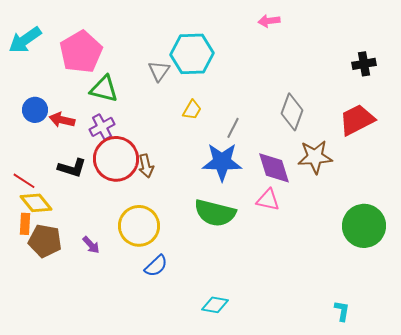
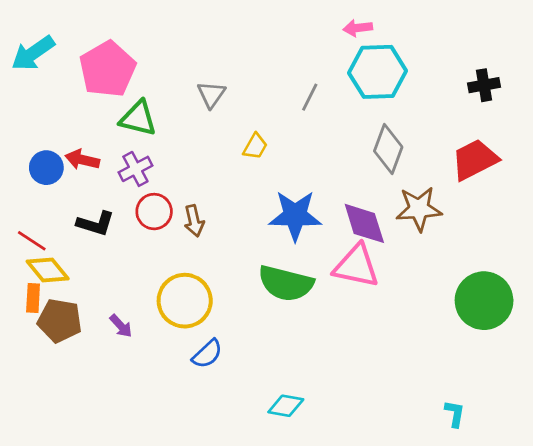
cyan hexagon: (192, 54) -> (378, 72), moved
blue circle: (35, 110) -> (46, 168), moved
gray line: (233, 128) -> (310, 97), moved
red circle: (116, 159) -> (154, 212), size x0.6
pink triangle: (268, 200) -> (356, 266), size x1.5

